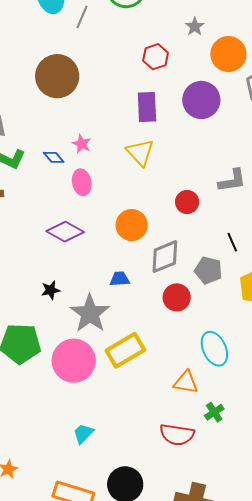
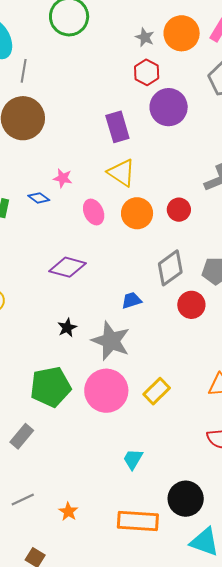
gray line: (82, 17) -> (24, 71), moved
orange circle: (228, 54) -> (182, 33), moved
red hexagon: (156, 57) -> (147, 72), moved
pink ellipse: (82, 182) -> (94, 212), moved
orange circle: (132, 225) -> (137, 213), moved
yellow rectangle: (125, 350) -> (157, 391), moved, size x0.7

